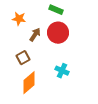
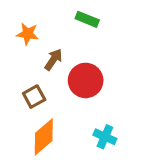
red circle: (58, 33) -> (86, 80), moved
cyan cross: (62, 71) -> (105, 137), moved

